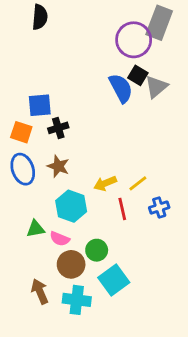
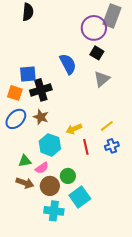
gray triangle: (156, 87) -> (102, 79), moved
blue semicircle: (121, 88) -> (68, 64), moved
black cross: (58, 128) -> (41, 90), size x1.5
blue ellipse: (23, 169) -> (16, 119), turned 65
yellow line: (138, 183) -> (107, 126), moved
pink semicircle: (60, 239) -> (42, 168), turned -56
brown arrow: (40, 291) -> (25, 183), moved, turned 132

